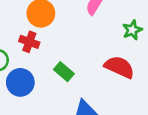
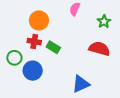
green rectangle: (64, 72) -> (53, 47), moved

